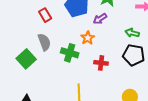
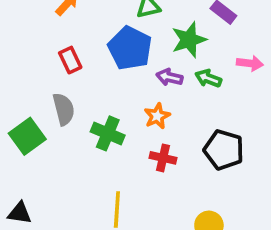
purple arrow: (100, 19) -> (169, 77), turned 40
green arrow: (132, 33) -> (208, 78), moved
orange star: (88, 38) -> (157, 116), moved

